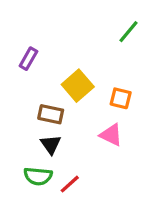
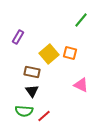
orange square: (121, 98) -> (70, 53), moved
pink triangle: (111, 135) -> (81, 85), moved

